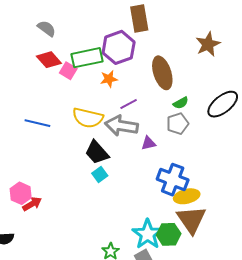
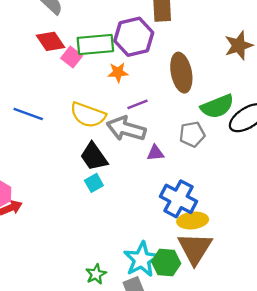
green semicircle: (181, 103) -> (217, 106), moved, size x1.8

